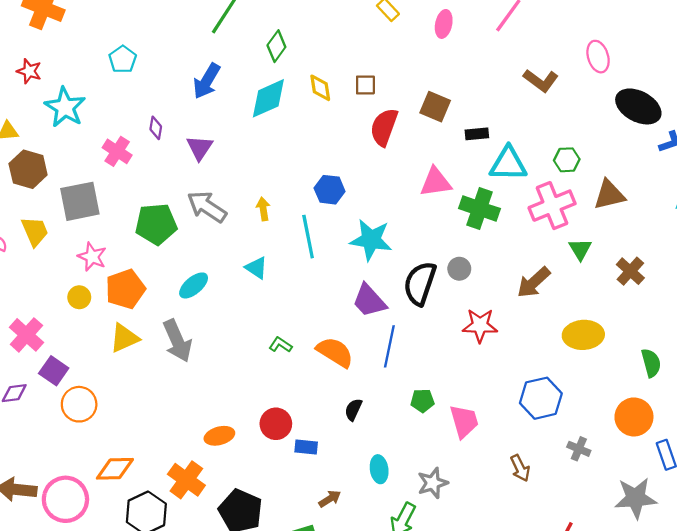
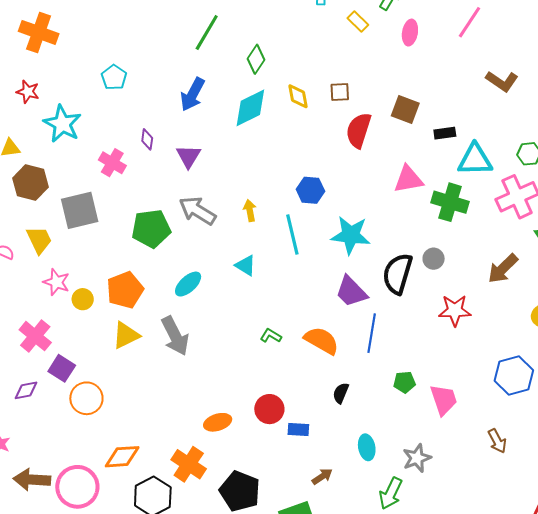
pink star: (92, 257) -> (56, 282), moved

